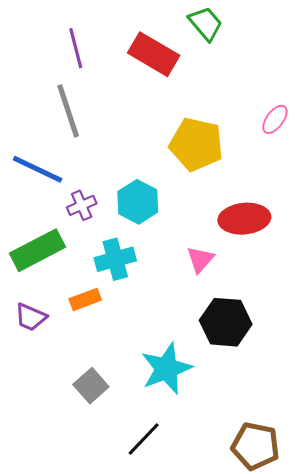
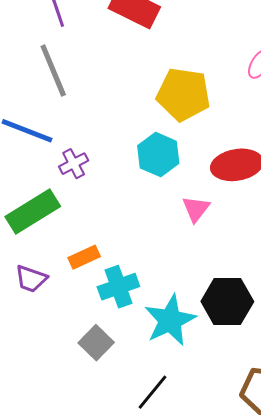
cyan hexagon: (138, 202) -> (158, 155), moved
cyan cross: (115, 259) -> (118, 287), moved
black hexagon: (226, 322) -> (227, 301), moved

